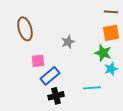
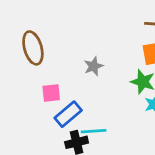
cyan line: (92, 88) -> (94, 131), moved

